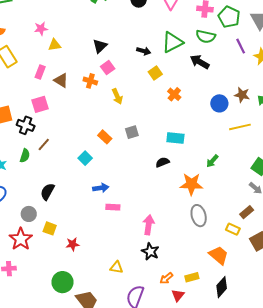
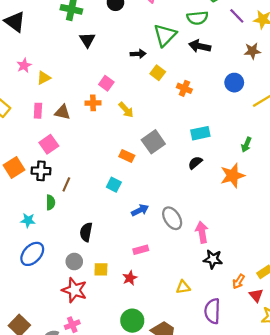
black triangle: (100, 46) -> (87, 40), moved
brown star: (242, 95) -> (252, 51), moved
gray square: (132, 132) -> (153, 142), size x1.5
pink rectangle: (113, 207) -> (141, 250), moved
gray ellipse: (199, 216) -> (172, 218), moved

